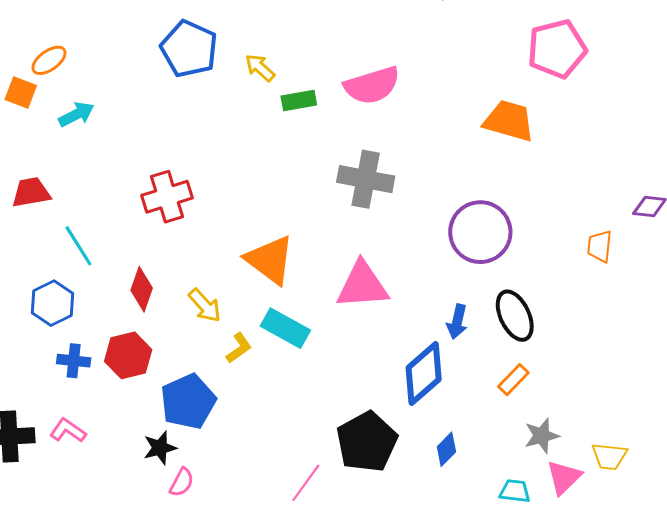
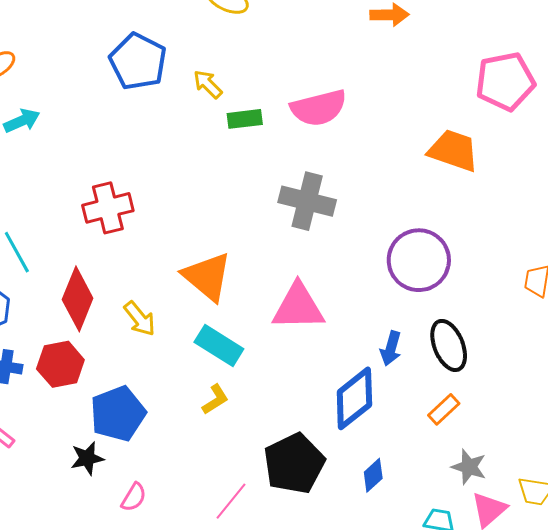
red diamond: (142, 289) -> (78, 299), size x1.4
yellow L-shape: (239, 348) -> (215, 399), moved
gray star: (542, 436) -> (469, 467), turned 30
pink semicircle: (182, 482) -> (134, 497), moved

